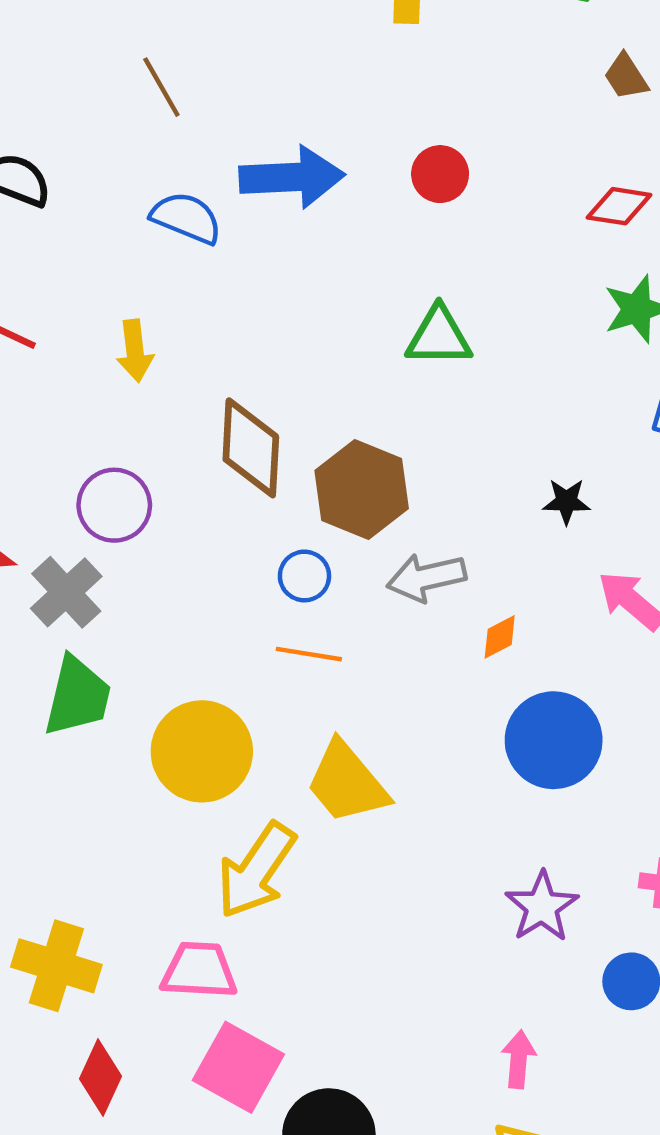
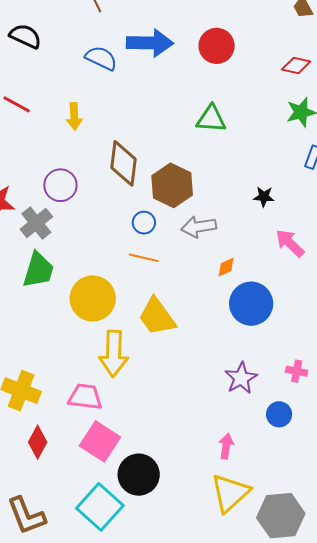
red circle: (440, 174) -> (217, 46), size x1.4
orange diamond: (500, 637) -> (226, 267), moved
yellow arrow: (256, 870) -> (114, 354), turned -36

